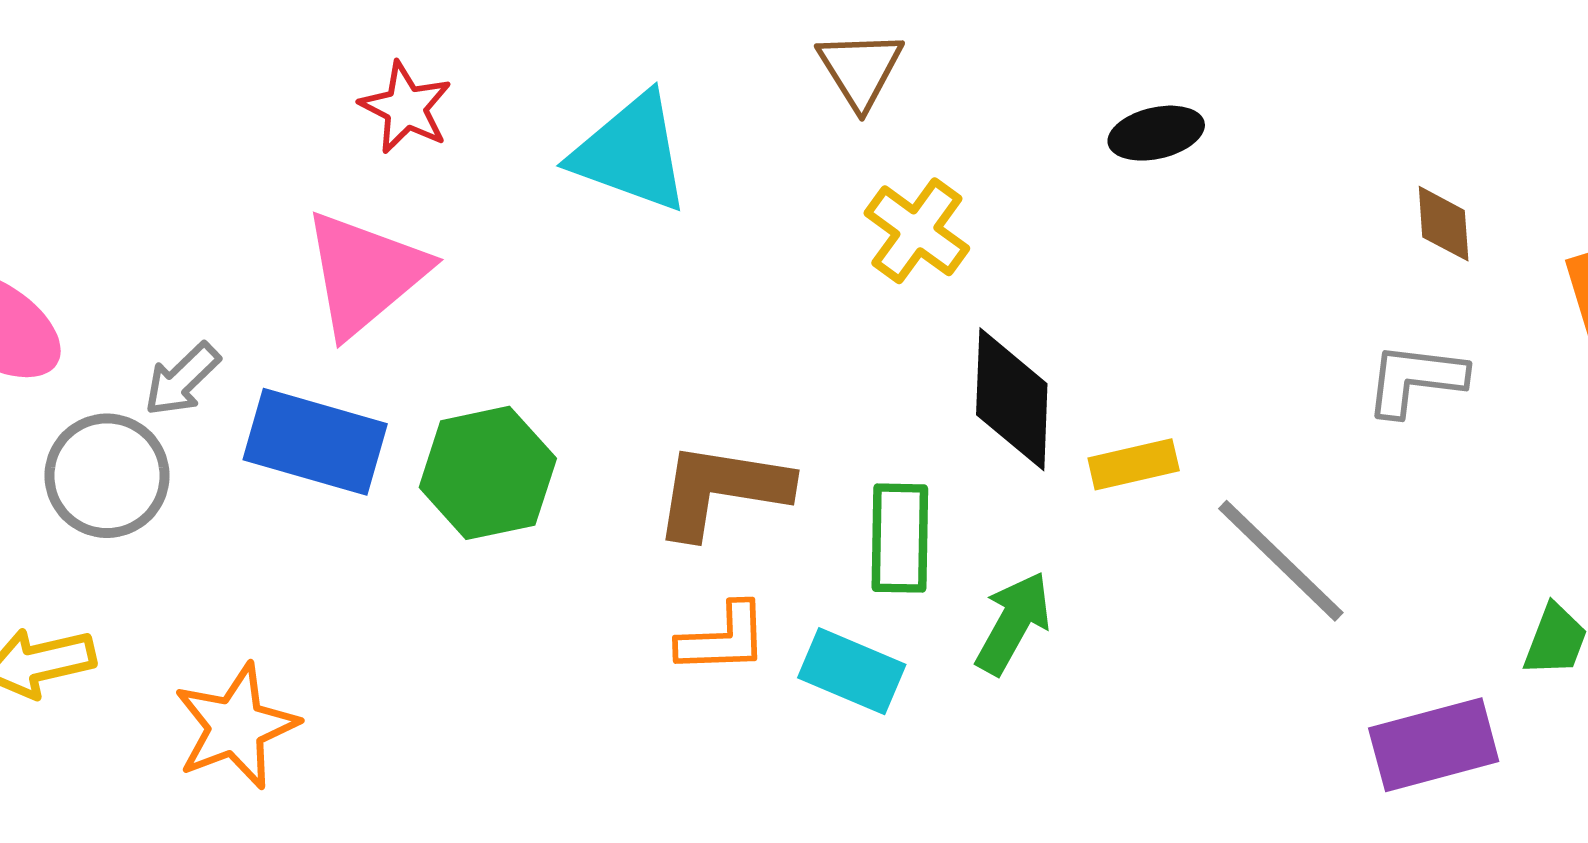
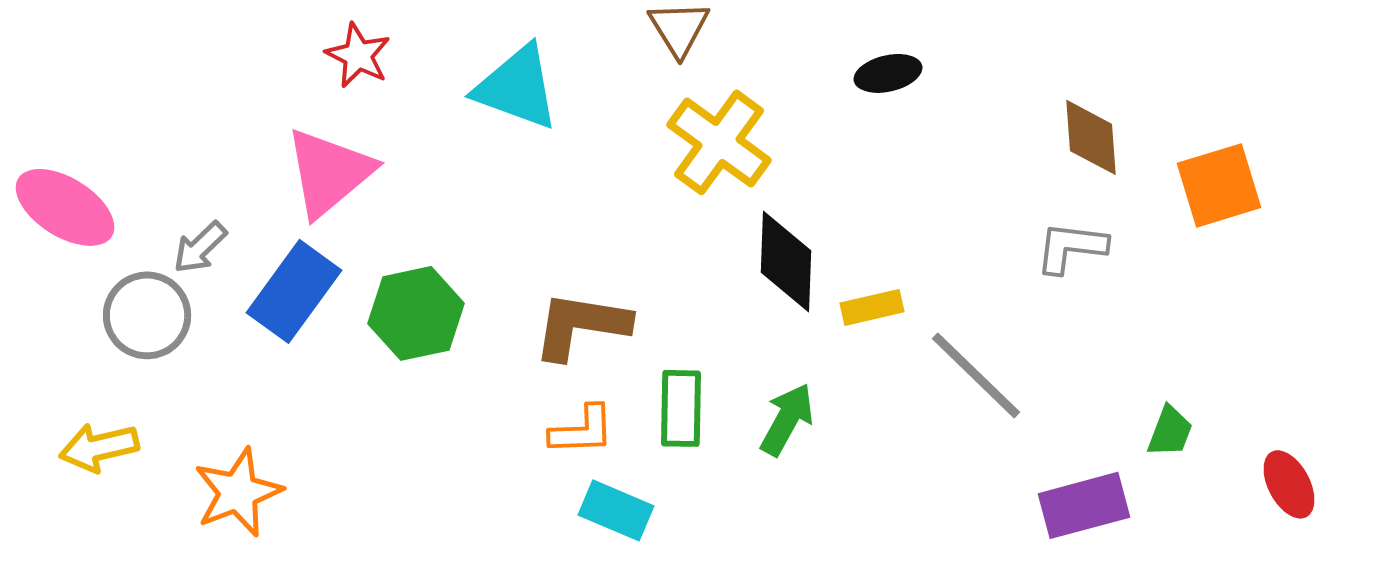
brown diamond: (1444, 224) -> (1091, 137), size x1.4
yellow cross: (917, 231) -> (719, 142), size x1.4
blue rectangle: (315, 442) -> (294, 291), turned -70
green rectangle: (900, 538) -> (681, 408), moved
cyan rectangle: (852, 671) -> (616, 510), moved

